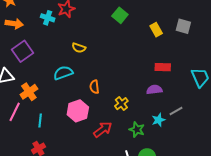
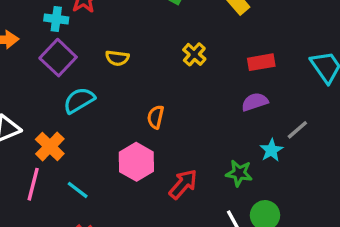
purple square: (22, 51) -> (58, 58), moved
cyan semicircle: (63, 73) -> (79, 100), moved
orange semicircle: (94, 87) -> (156, 117), turned 32
yellow cross: (121, 104) -> (194, 54), moved
cyan line: (40, 121) -> (78, 190), turned -48

